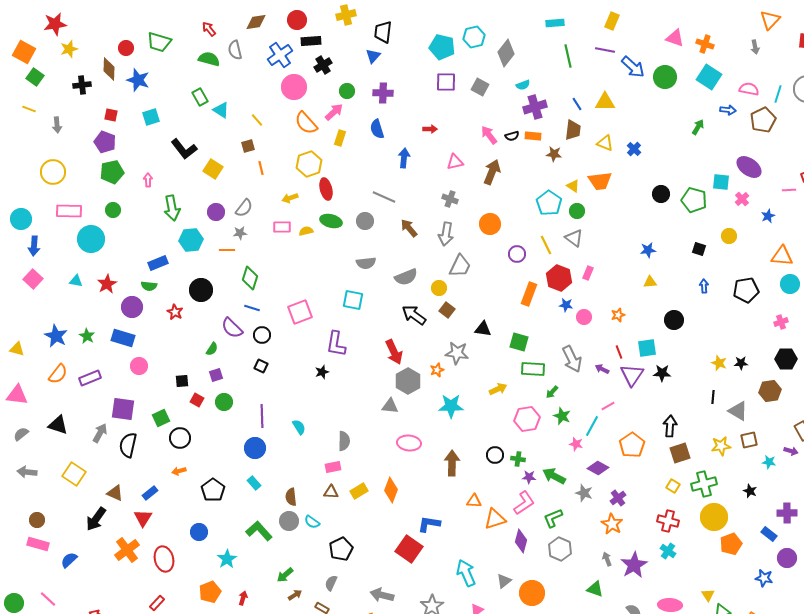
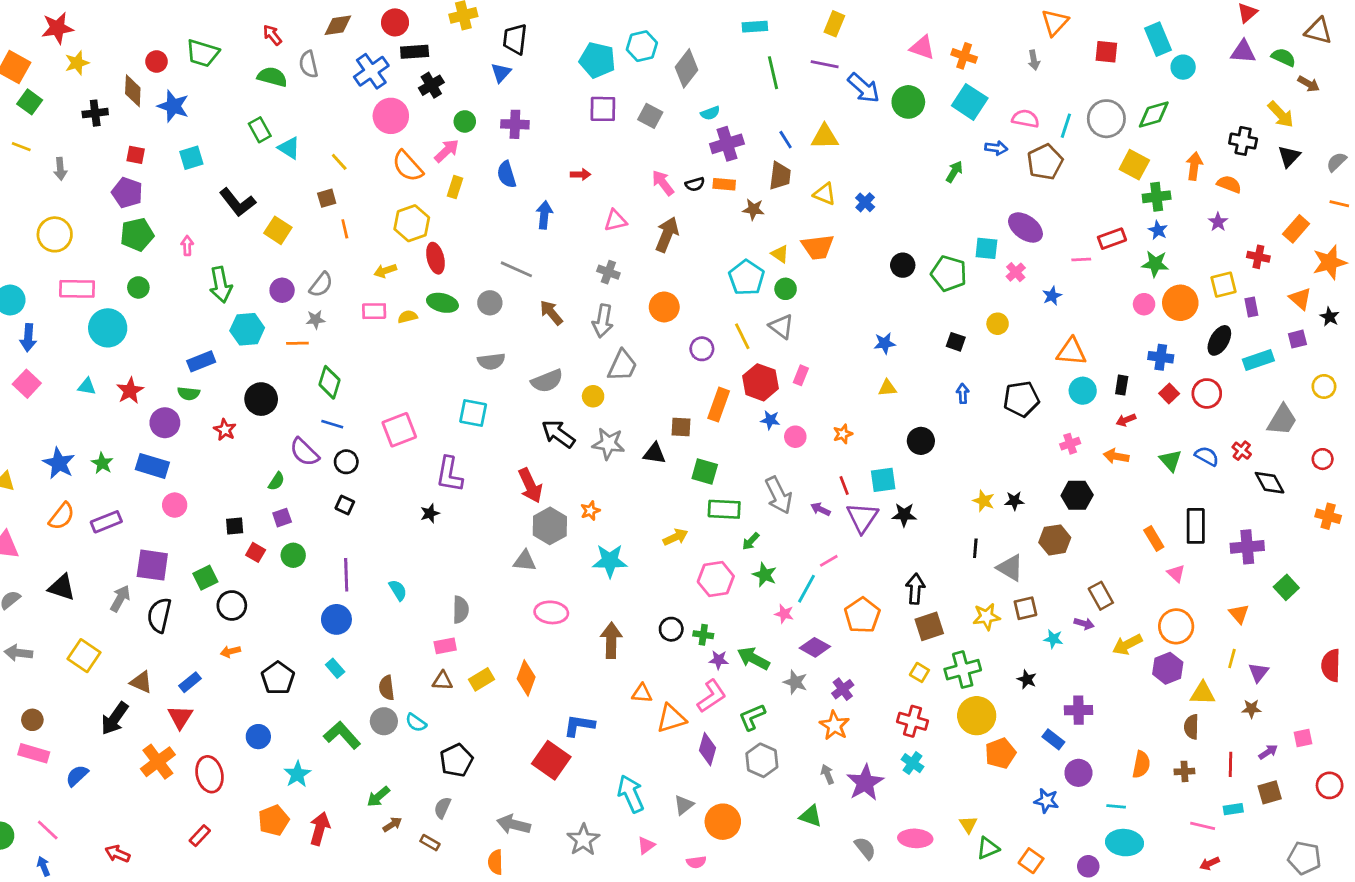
brown square: (447, 310) -> (681, 427), moved, turned -35
gray star: (457, 353) -> (608, 444), moved
red arrow: (243, 598) -> (320, 829), size x1.6

